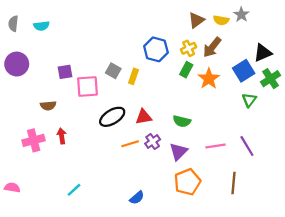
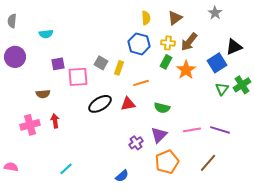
yellow semicircle: (221, 20) -> (146, 18), moved, turned -104
cyan semicircle: (41, 26) -> (46, 34), moved
yellow cross: (189, 48) -> (168, 43), turned 32
green cross: (271, 79) -> (242, 85), moved
purple cross: (153, 142) -> (136, 143), moved
orange line: (130, 144) -> (141, 83), moved
purple line: (247, 146) -> (220, 130), turned -42
brown line: (233, 183) -> (208, 163), turned 36

